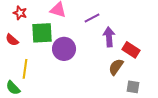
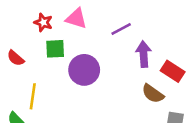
red star: (20, 13) -> (43, 22), moved
green square: (42, 33) -> (55, 49), size x0.7
brown semicircle: (116, 67) -> (153, 94), turned -90

